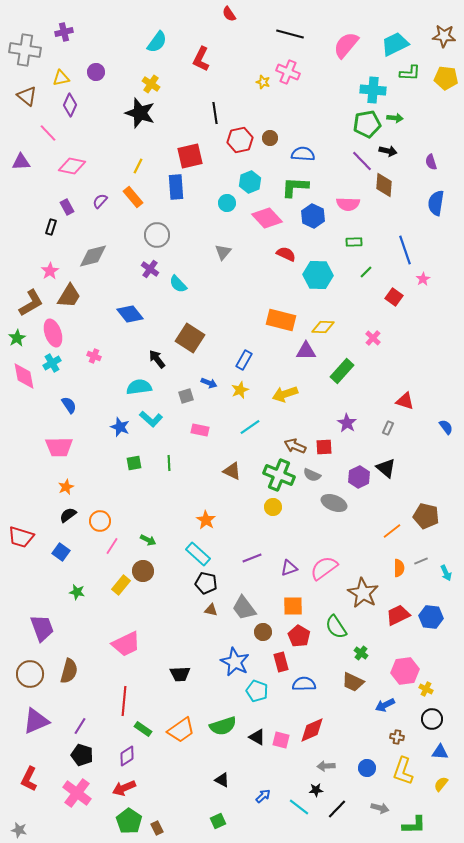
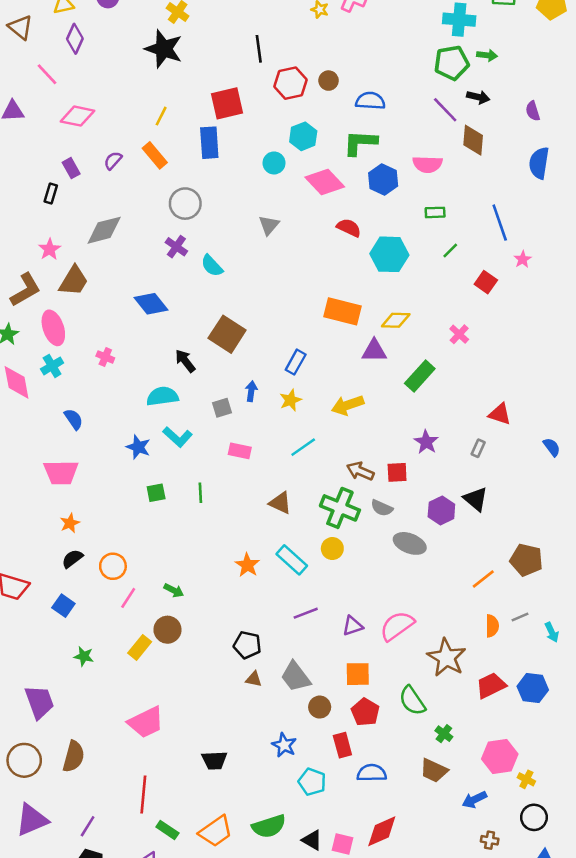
blue arrow: (209, 383) -> (251, 391), turned -105
cyan rectangle: (198, 554) -> (292, 560), moved
blue star: (235, 662) -> (284, 745), size x0.7

